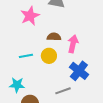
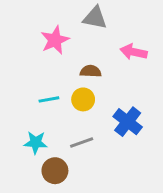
pink arrow: (73, 44) -> (134, 52), moved, turned -90
gray line: (63, 91) -> (82, 142), moved

